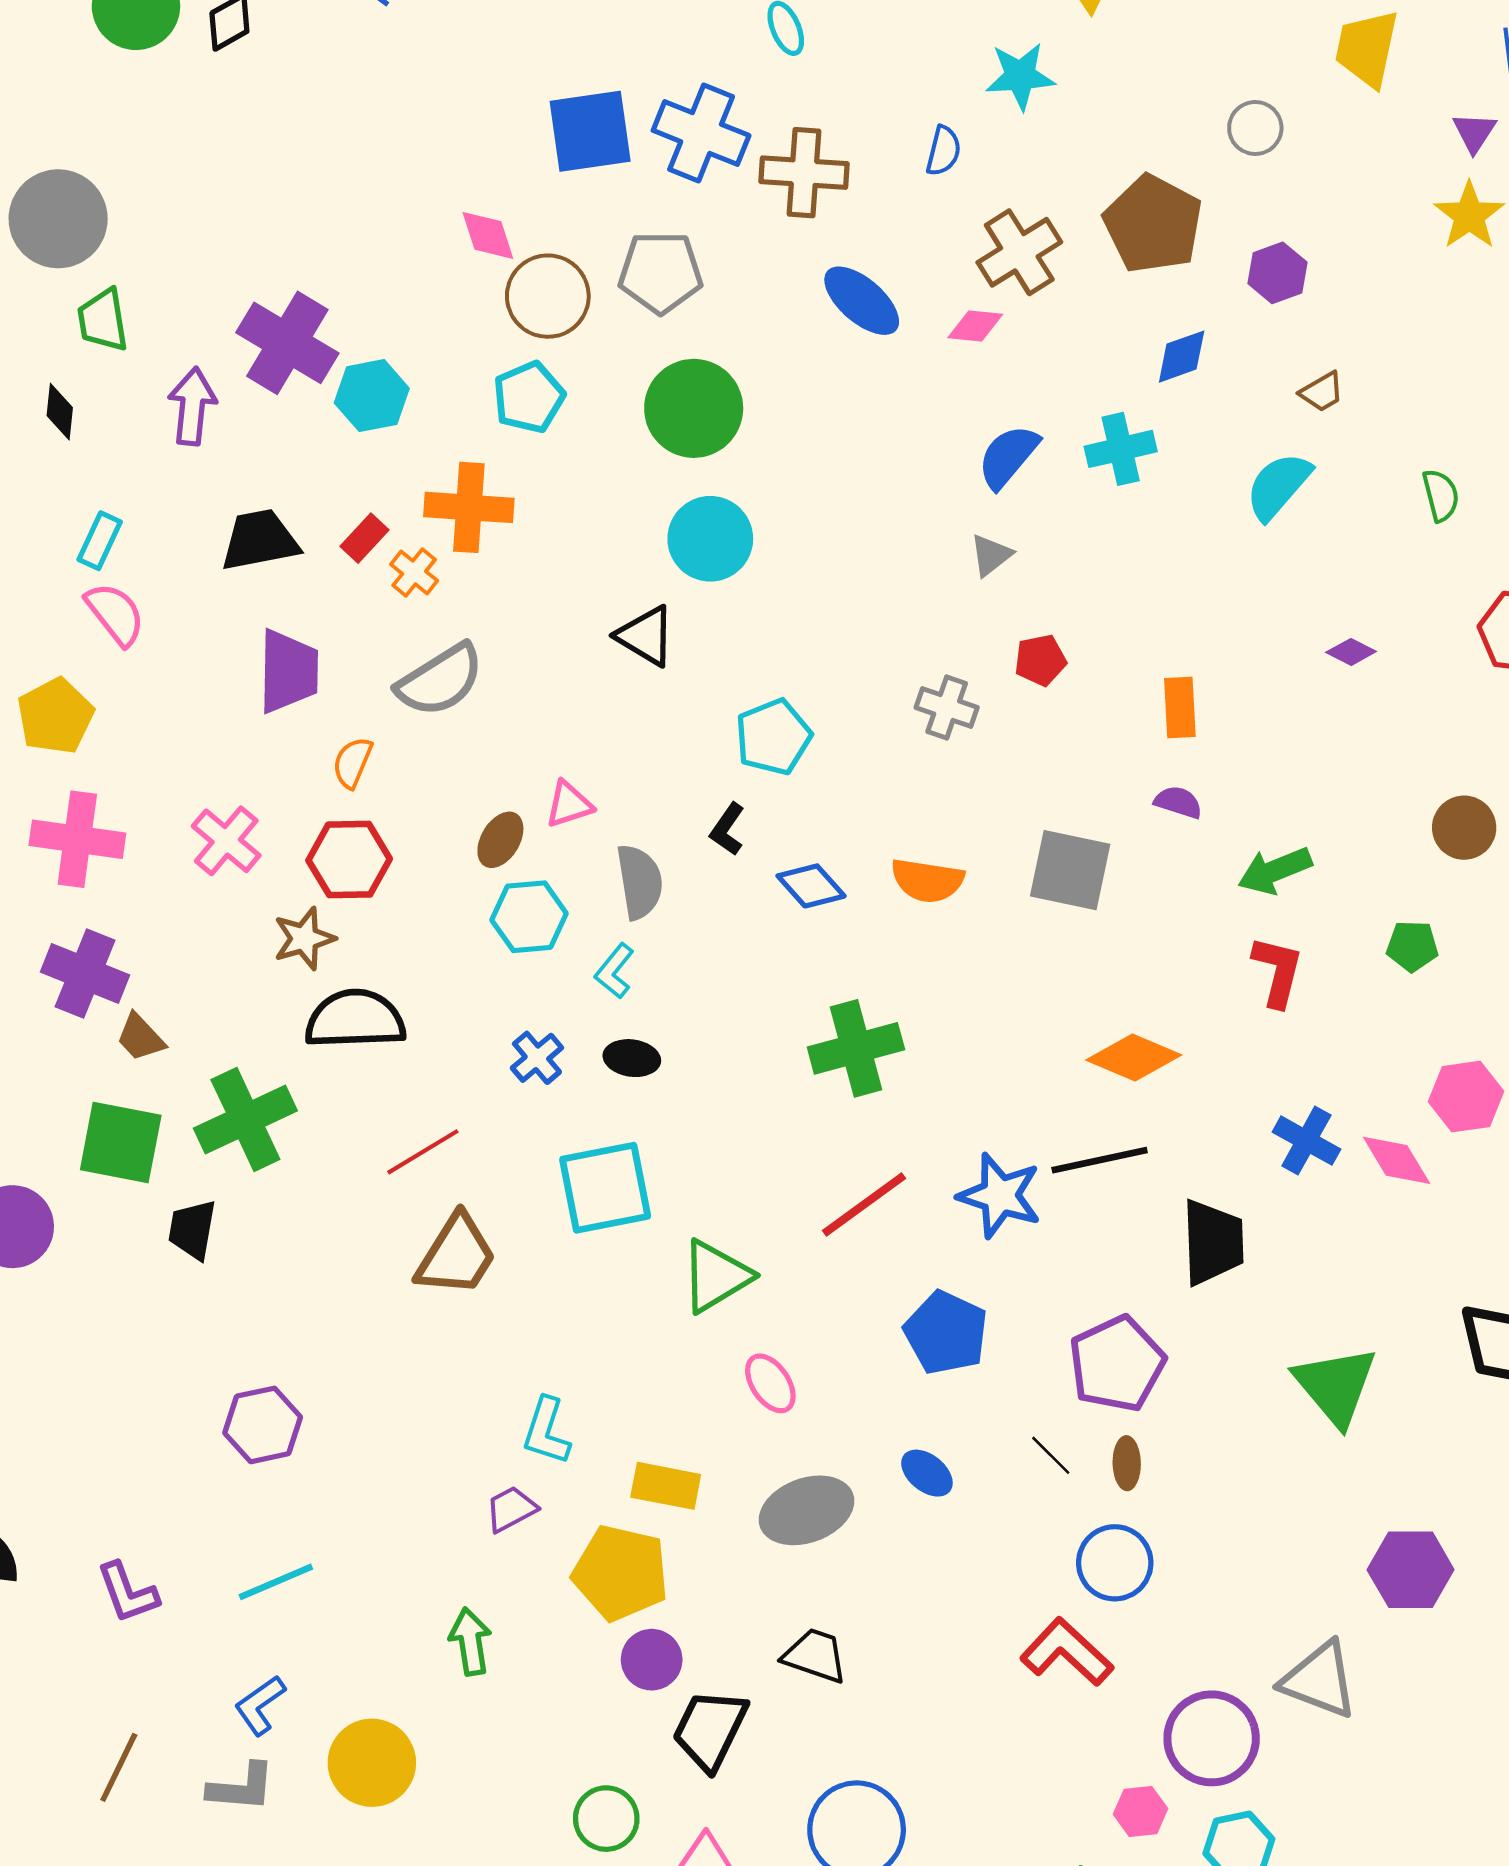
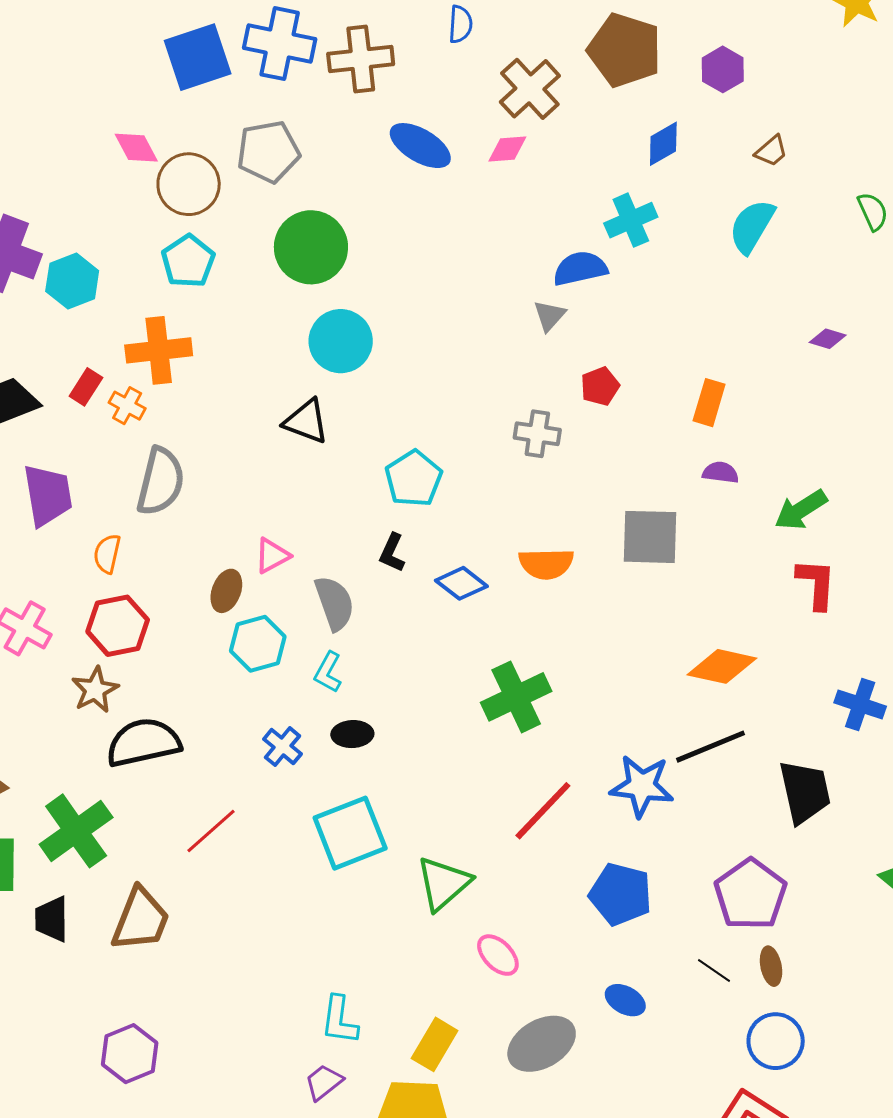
blue semicircle: (1008, 456) -> (580, 268), moved, turned 48
gray semicircle: (440, 680) -> (161, 481), turned -34
orange rectangle: (1180, 708) -> (709, 403), turned 30
brown trapezoid: (456, 1255) -> (141, 920), moved
yellow rectangle: (666, 1486) -> (435, 1044), turned -60

